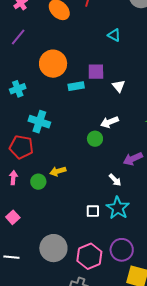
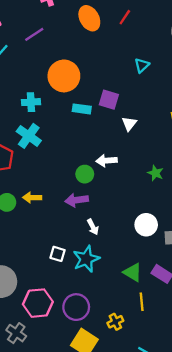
cyan triangle: (114, 35) -> (142, 65), turned 32
cyan cross: (18, 89) -> (31, 102), moved
purple arrow: (133, 159) -> (77, 200), moved

